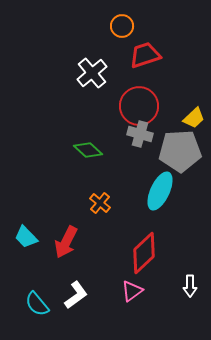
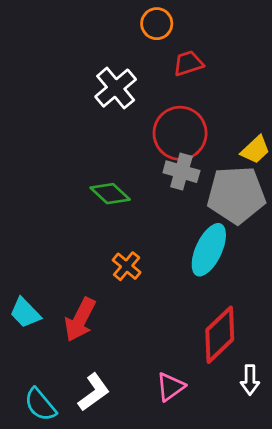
red trapezoid: (145, 55) -> (188, 63), size x0.7
red diamond: (144, 253) -> (220, 335), moved

